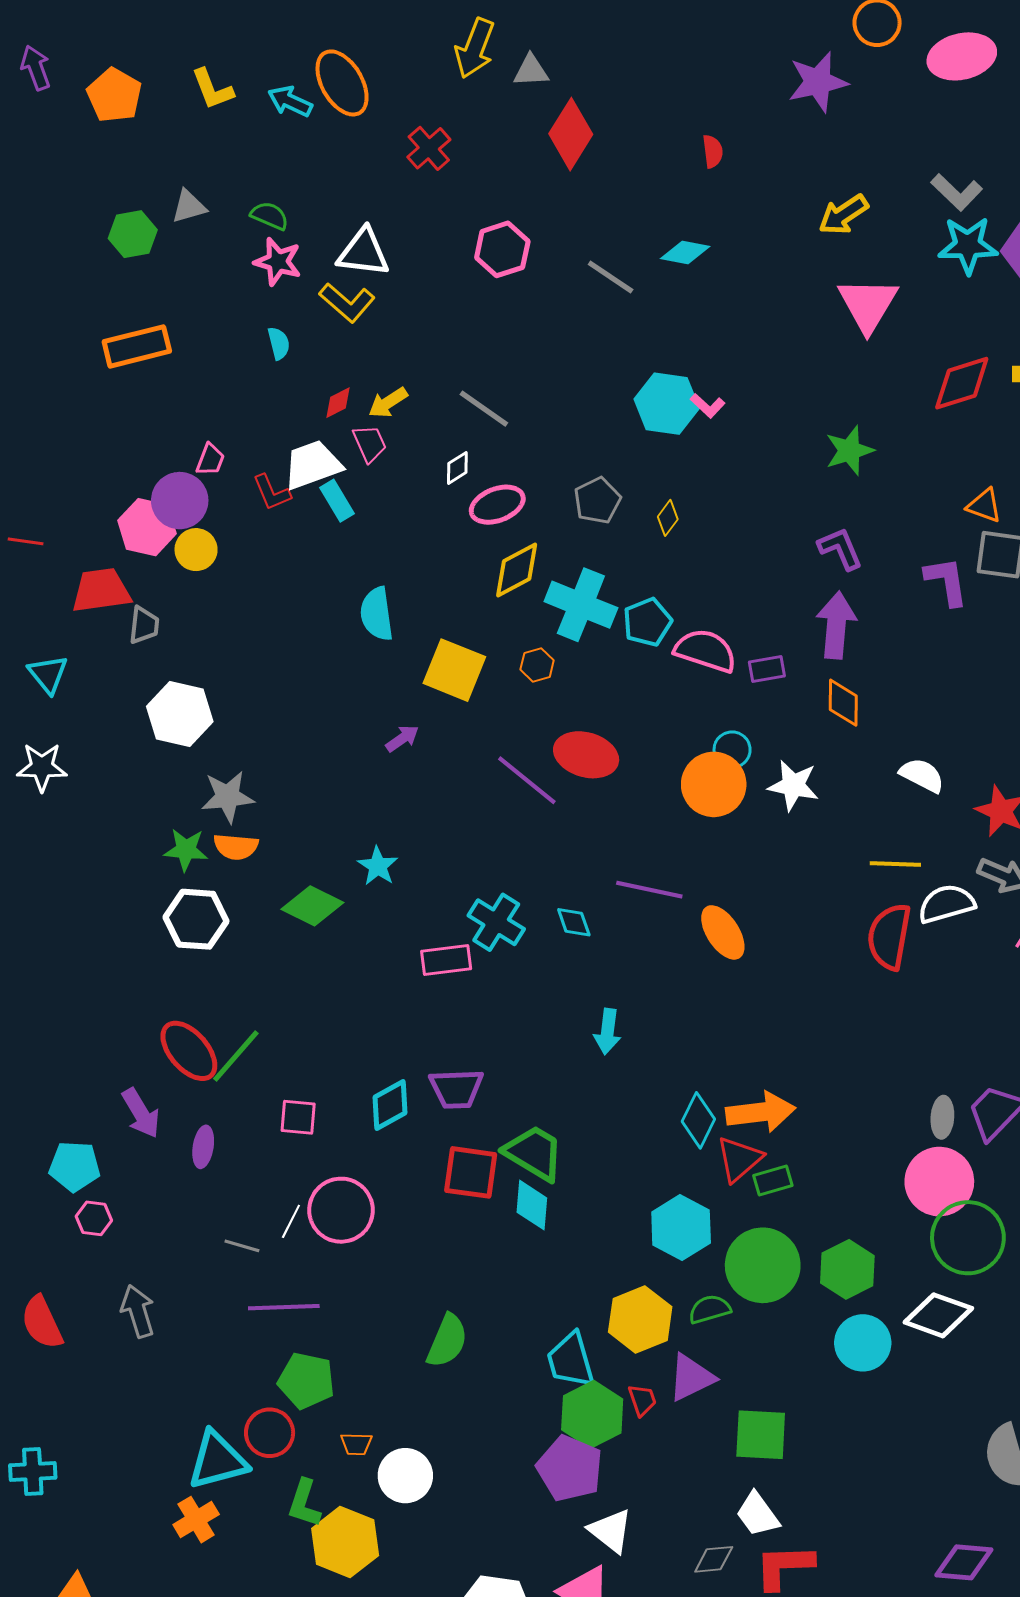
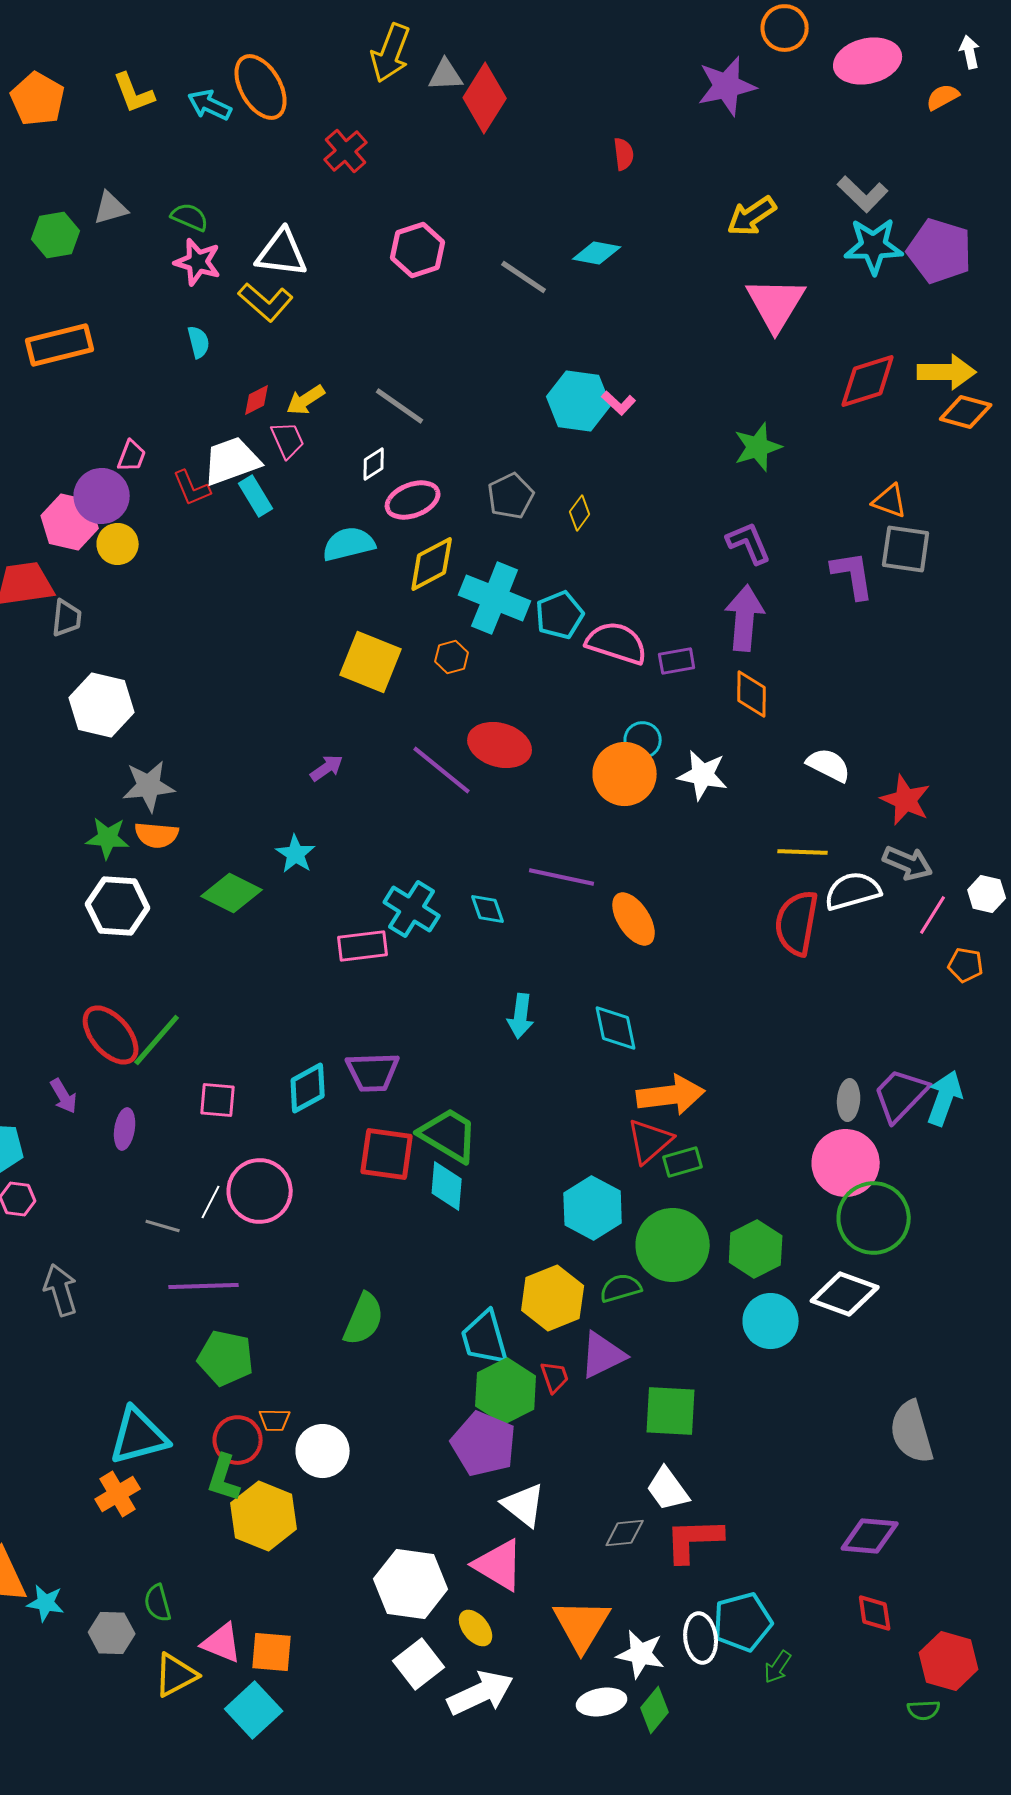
red diamond: (571, 134) -> (485, 98), moved
cyan semicircle: (377, 614) -> (349, 544), moved, turned 84
purple arrow: (402, 738) -> (327, 768), moved
purple arrow: (141, 1113) -> (64, 1096), size x0.7
cyan diamond: (698, 1120) -> (616, 1028), moved, turned -38
red circle: (270, 1433) -> (238, 1440), moved

